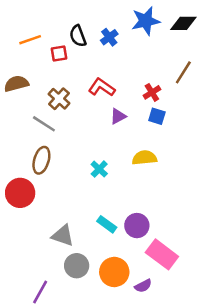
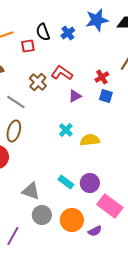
brown cross: (59, 99) -> (38, 82), moved
yellow semicircle: (144, 158) -> (90, 140), moved
cyan cross: (99, 169) -> (66, 130), moved

